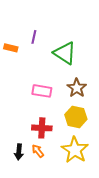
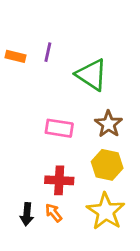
orange rectangle: (11, 48) -> (16, 56), moved

